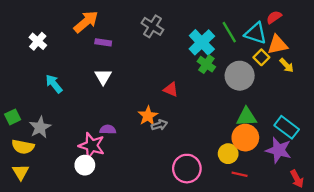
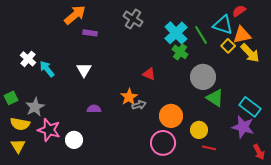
green line: (229, 32) -> (201, 35), moved
white cross: (38, 41) -> (28, 59), moved
yellow arrow: (287, 65) -> (250, 53), size x1.5
gray circle: (240, 76) -> (203, 77), moved
white triangle: (103, 77) -> (84, 70), moved
green triangle: (246, 117) -> (215, 98), turned 36
orange circle: (245, 138) -> (171, 116), moved
pink star: (92, 146) -> (49, 130), moved

